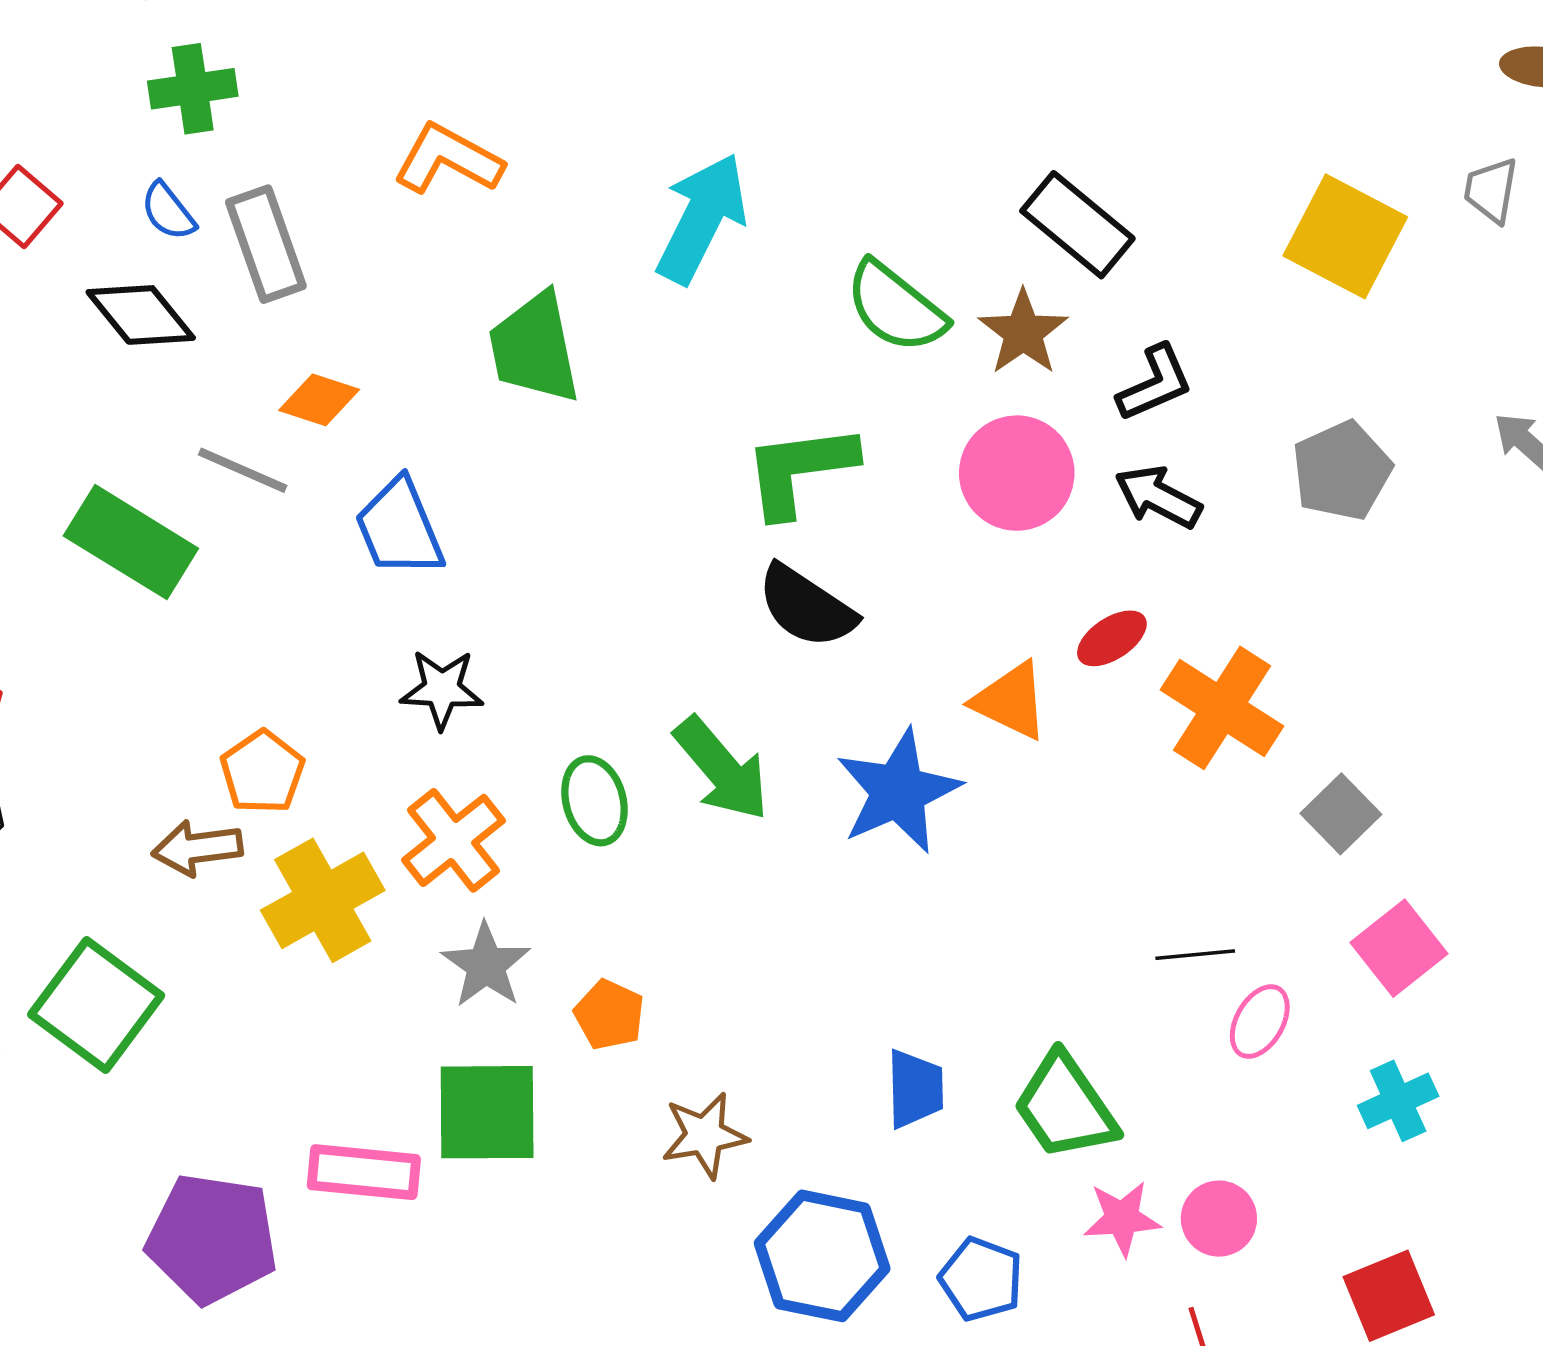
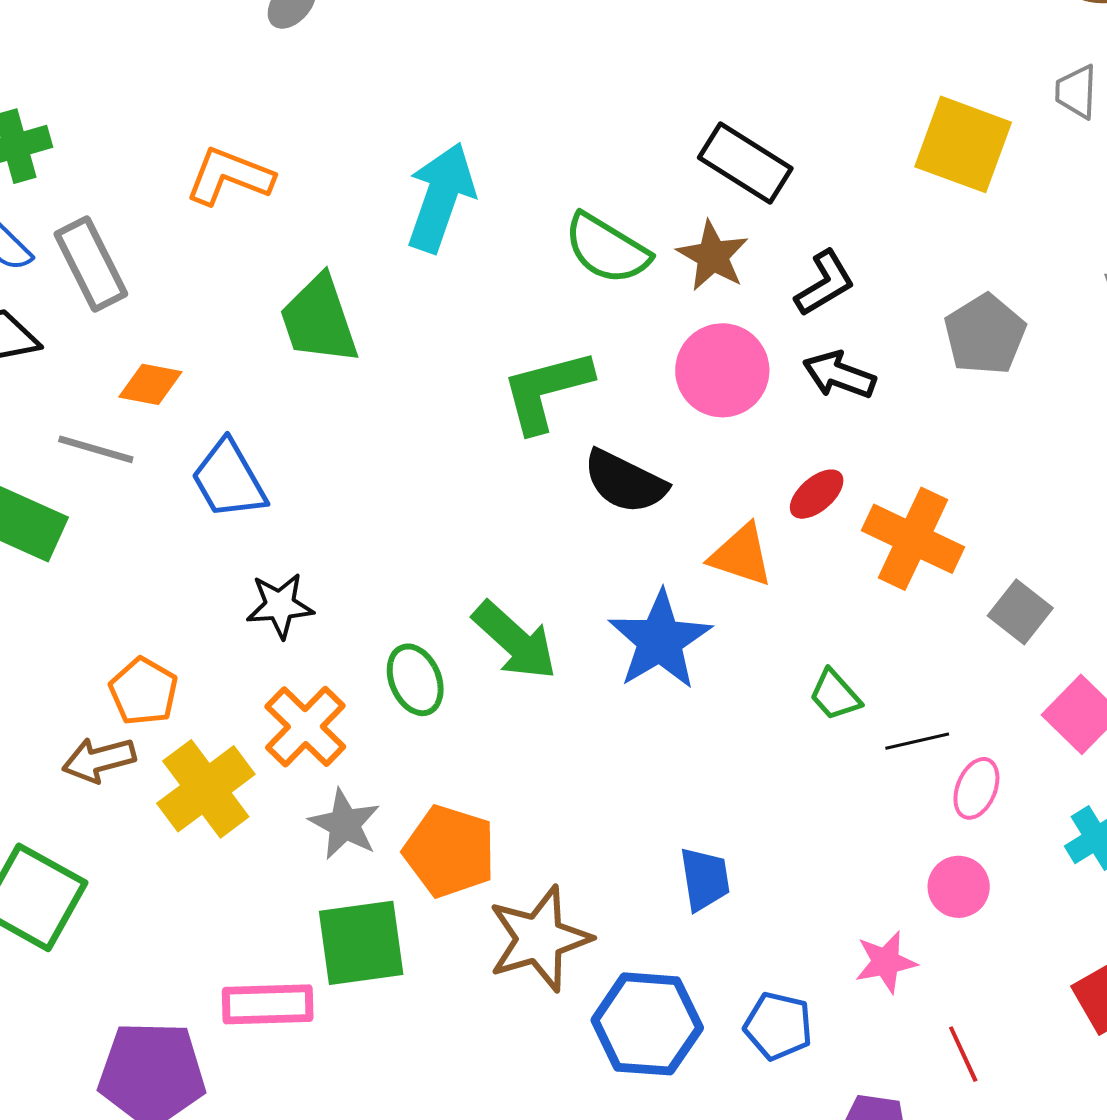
black semicircle: (806, 607) -> (625, 482), moved
orange pentagon: (609, 1015) -> (450, 851), size x1.6
green trapezoid: (1065, 1107) -> (835, 695), moved, size x0.6
brown star: (705, 1135) -> (539, 939), size x1.5
pink circle: (1219, 1219) -> (959, 887), moved

